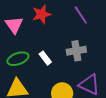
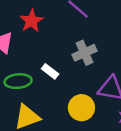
green ellipse: (18, 59) -> (18, 81), turned 30

